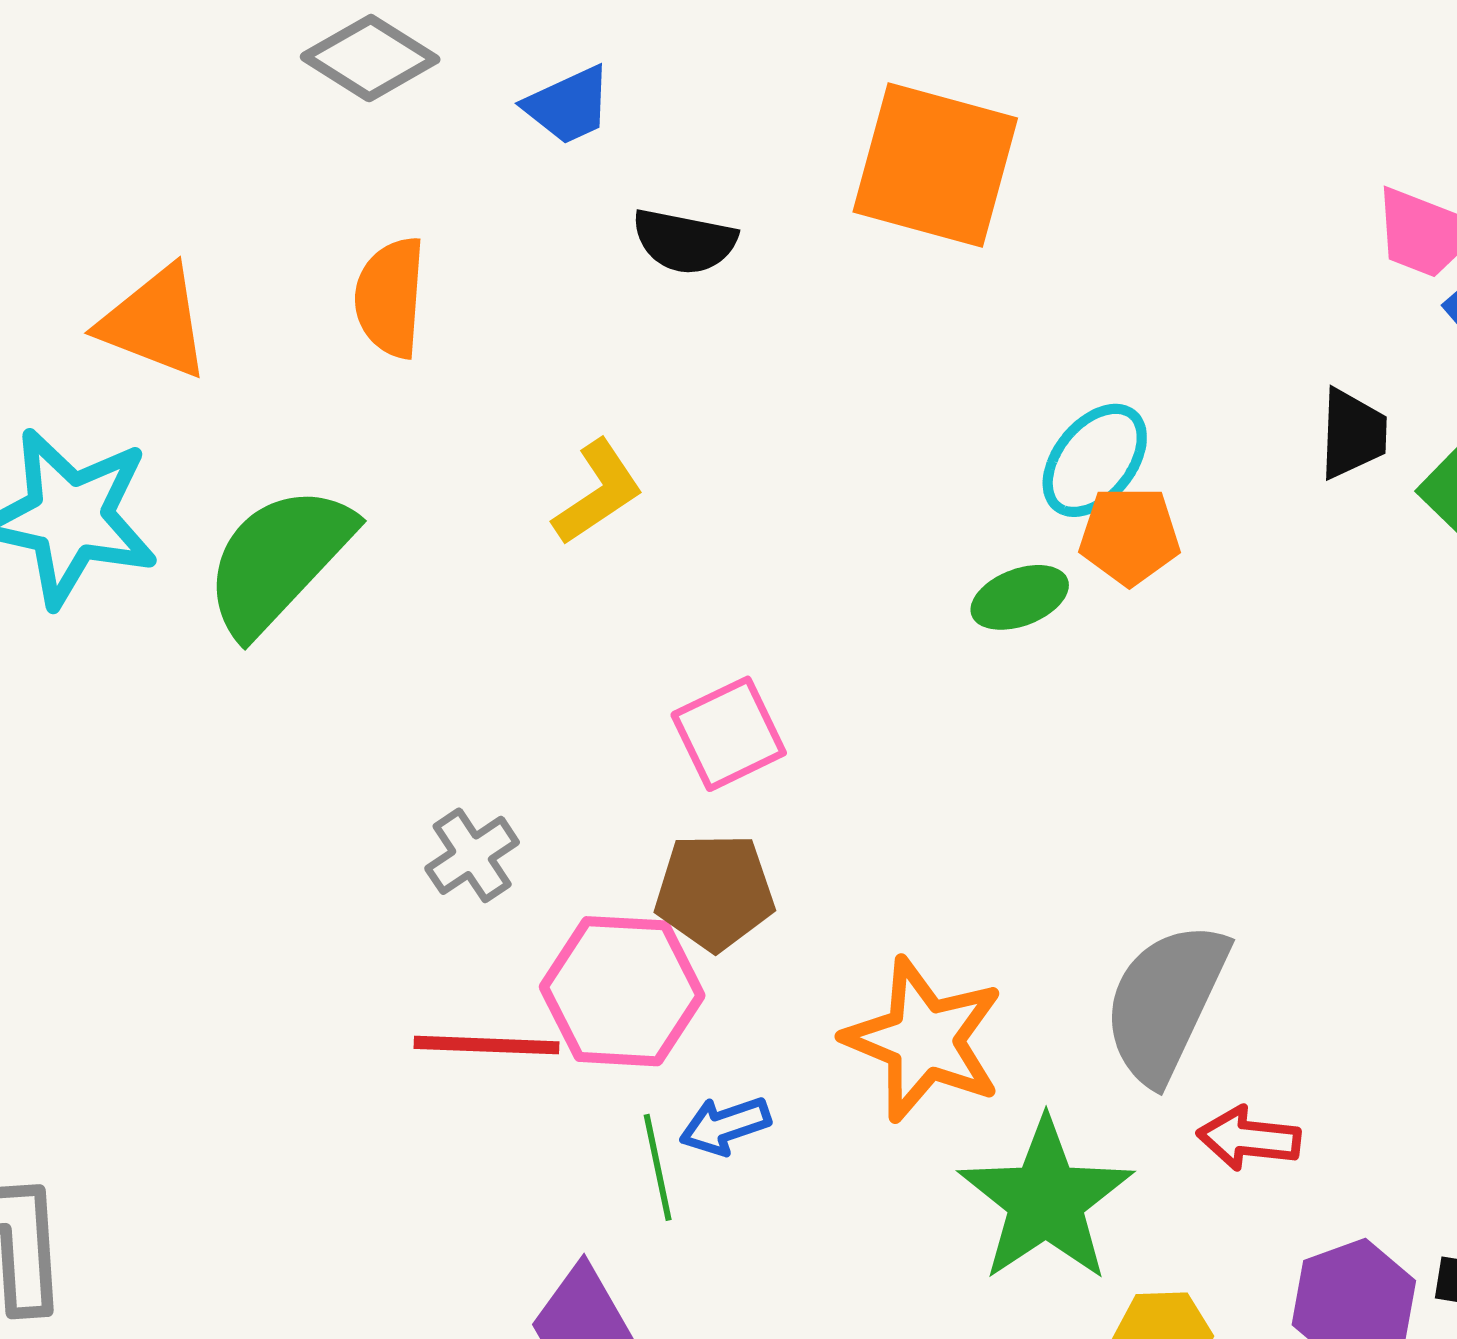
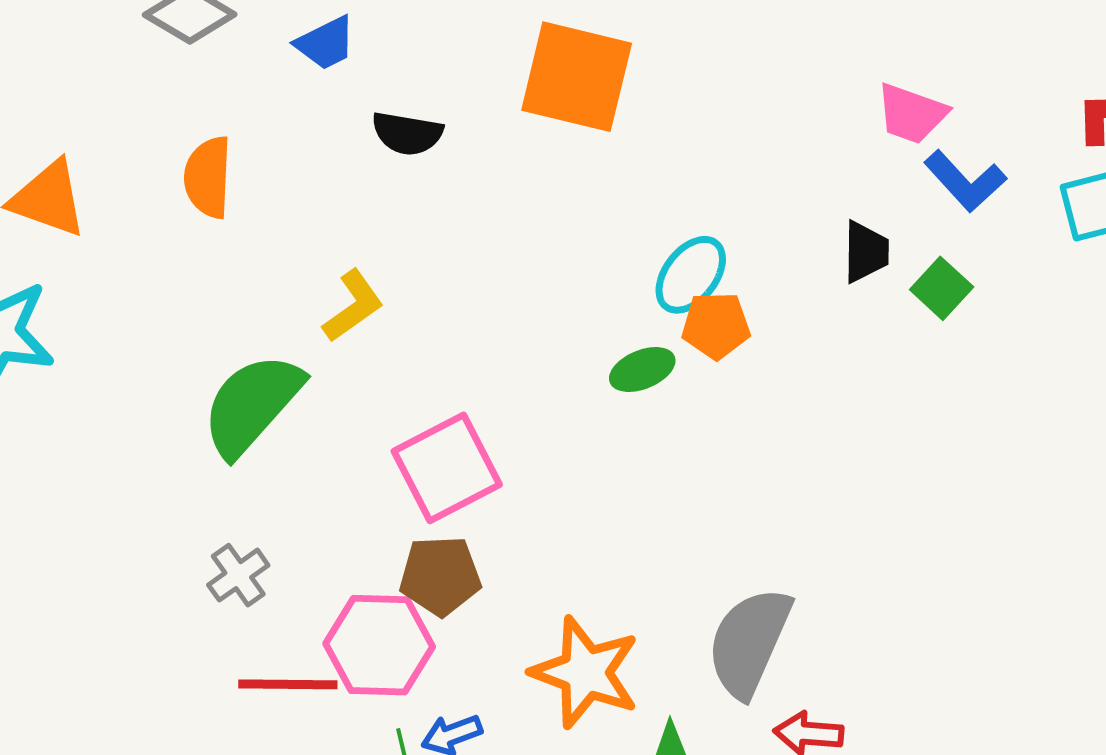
green semicircle: (279, 560) -> (252, 405), moved
pink square: (729, 734) -> (447, 468), size x1.4
gray cross: (472, 855) -> (238, 575), moved

